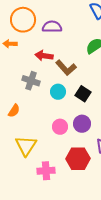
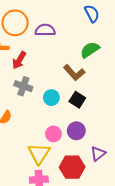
red arrow: (44, 56) -> (19, 60), moved, turned -66
brown L-shape: (66, 68) -> (74, 73), moved
yellow triangle: (26, 146) -> (39, 154), moved

